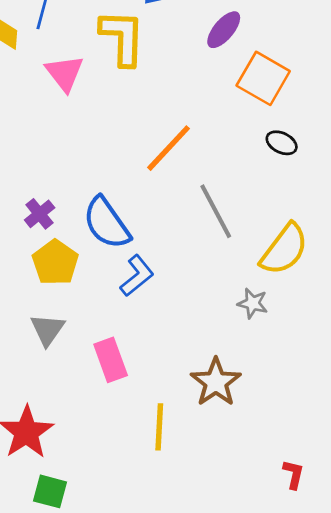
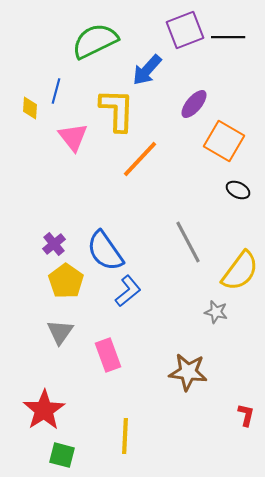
orange line: (168, 148) -> (140, 159), moved
brown star: (216, 382) -> (188, 372), turned -30
yellow line: (159, 427) -> (125, 436), moved
red L-shape: (293, 474) -> (246, 415), moved

